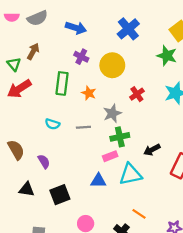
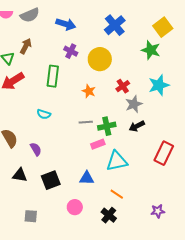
orange star: (89, 93) -> (89, 91), moved
gray star: (112, 113) -> (134, 104), moved
gray line: (83, 127) -> (86, 122), moved
black arrow: (152, 150) -> (137, 126), moved
blue triangle: (98, 181) -> (87, 178), moved
orange line: (139, 214) -> (117, 194), moved

